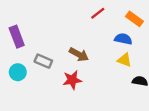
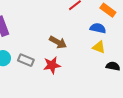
gray rectangle: (43, 61) -> (26, 60), moved

